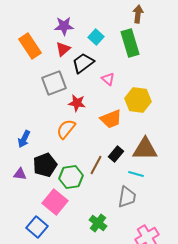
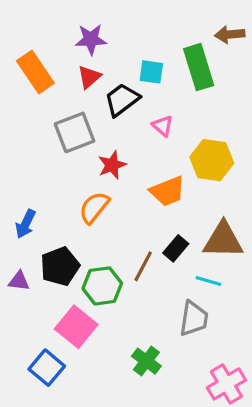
brown arrow: (138, 14) -> (230, 34), moved, turned -102
cyan square: (96, 37) -> (151, 72), moved, turned -35
red star: (77, 103) -> (112, 165), turned -30

